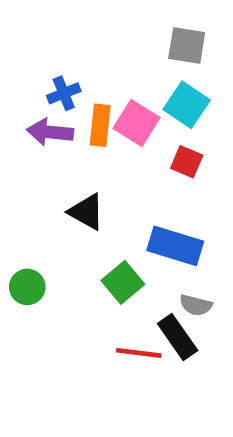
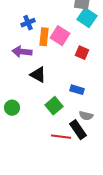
cyan square: (187, 105) -> (87, 18), moved
purple arrow: (50, 132) -> (22, 52), moved
blue rectangle: (175, 246) -> (77, 90), size x0.6

